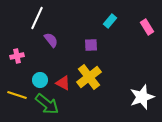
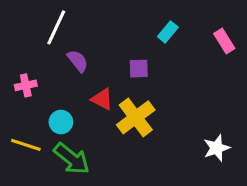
red triangle: (63, 83) -> (102, 99), moved
white star: (142, 97) -> (217, 148), size x0.7

